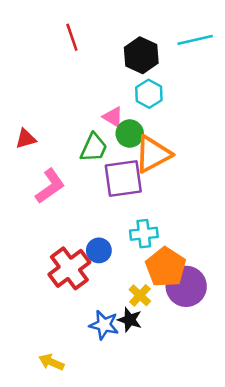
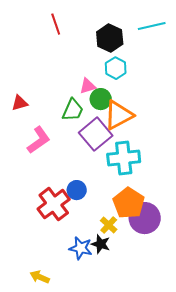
pink triangle: (113, 117) -> (88, 86), turned -48
purple square: (123, 178) -> (96, 134), turned -32
cyan cross: (144, 234) -> (124, 158), moved, size x1.5

